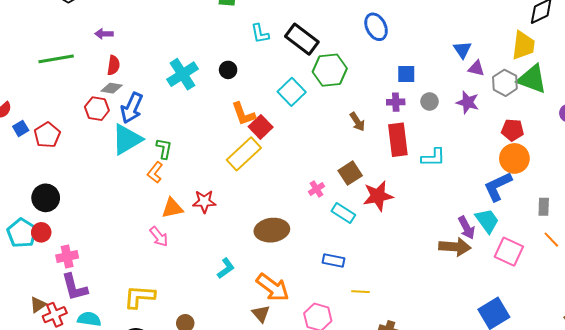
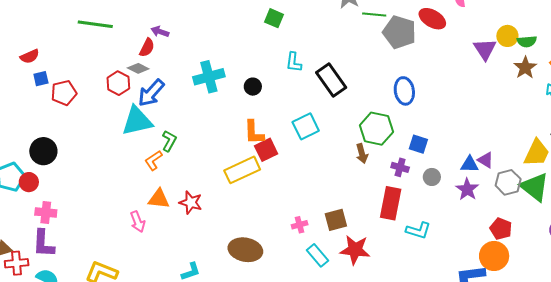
purple arrow: (104, 34) -> (160, 32), moved
blue triangle: (462, 50) -> (470, 164), moved, turned 48
green hexagon: (330, 70) -> (376, 129), moved
brown arrow: (357, 122) -> (362, 153), moved

